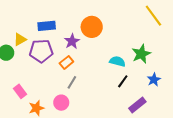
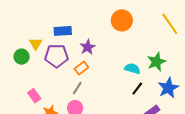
orange circle: (92, 27) -> (122, 20), moved
yellow triangle: (20, 39) -> (36, 44), turned -32
blue star: (154, 80) -> (168, 88), size x1.5
gray line: (72, 82) -> (77, 88), moved

